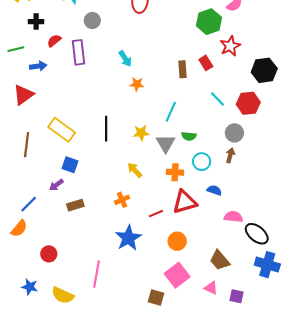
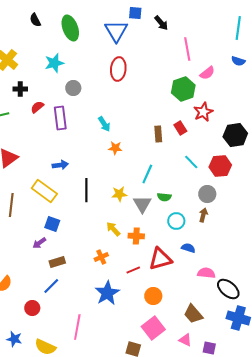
blue arrow: (38, 66) -> (60, 165), moved
orange cross: (175, 172) -> (136, 236), moved
blue line: (29, 204) -> (51, 286), moved

